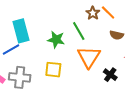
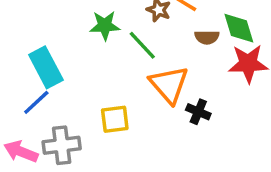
green star: (56, 40) -> (105, 26), moved
black cross: (110, 75) -> (198, 112), moved

